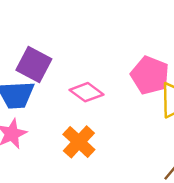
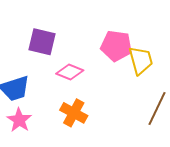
purple square: (34, 64) -> (42, 42), moved

